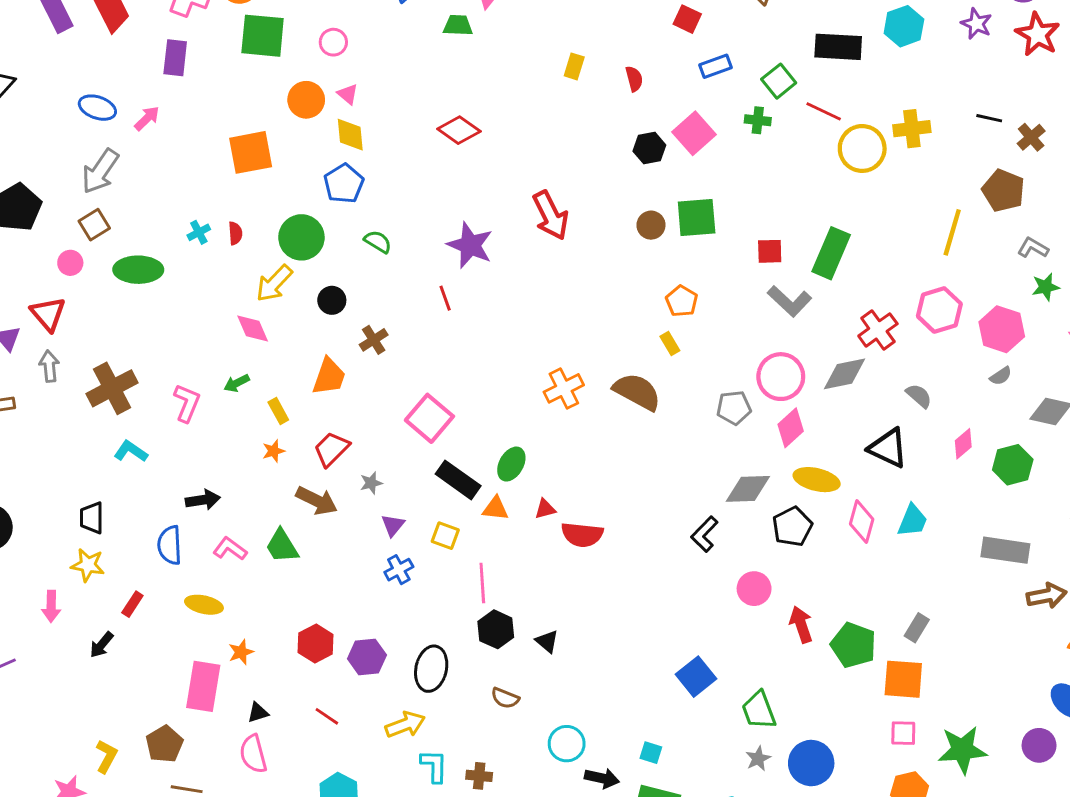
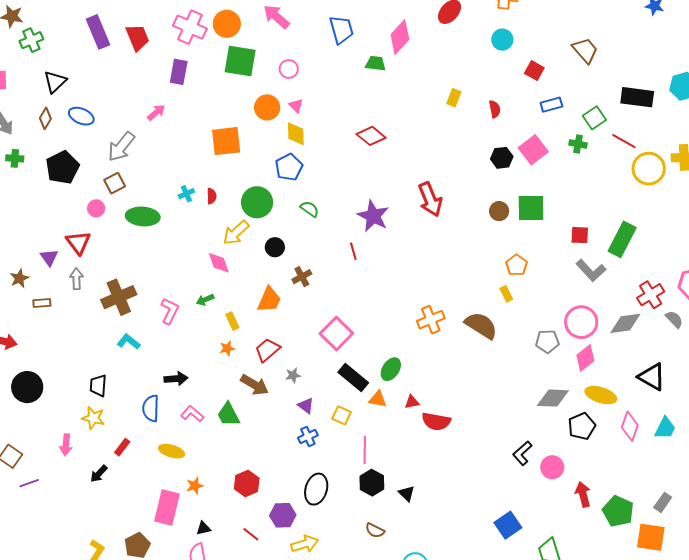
blue ellipse: (97, 108) -> (81, 116), moved
gray semicircle: (919, 396) -> (674, 319), moved
purple triangle: (393, 525) -> (306, 406), turned -36
black L-shape: (704, 534) -> (522, 453), moved
purple hexagon: (367, 657) -> (283, 515), moved
black ellipse: (431, 669) -> (316, 489), moved

